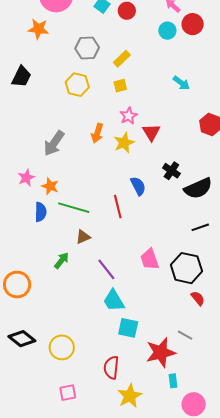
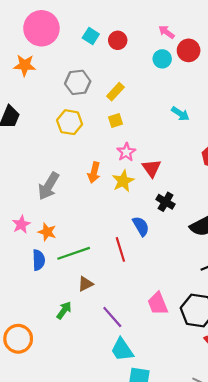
black cross: (171, 171) -> (166, 202), moved
green line: (74, 208) -> (74, 253), turned -32

